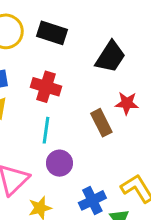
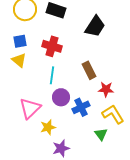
red star: (127, 103) -> (106, 89), moved
blue cross: (92, 200) -> (81, 107), moved

